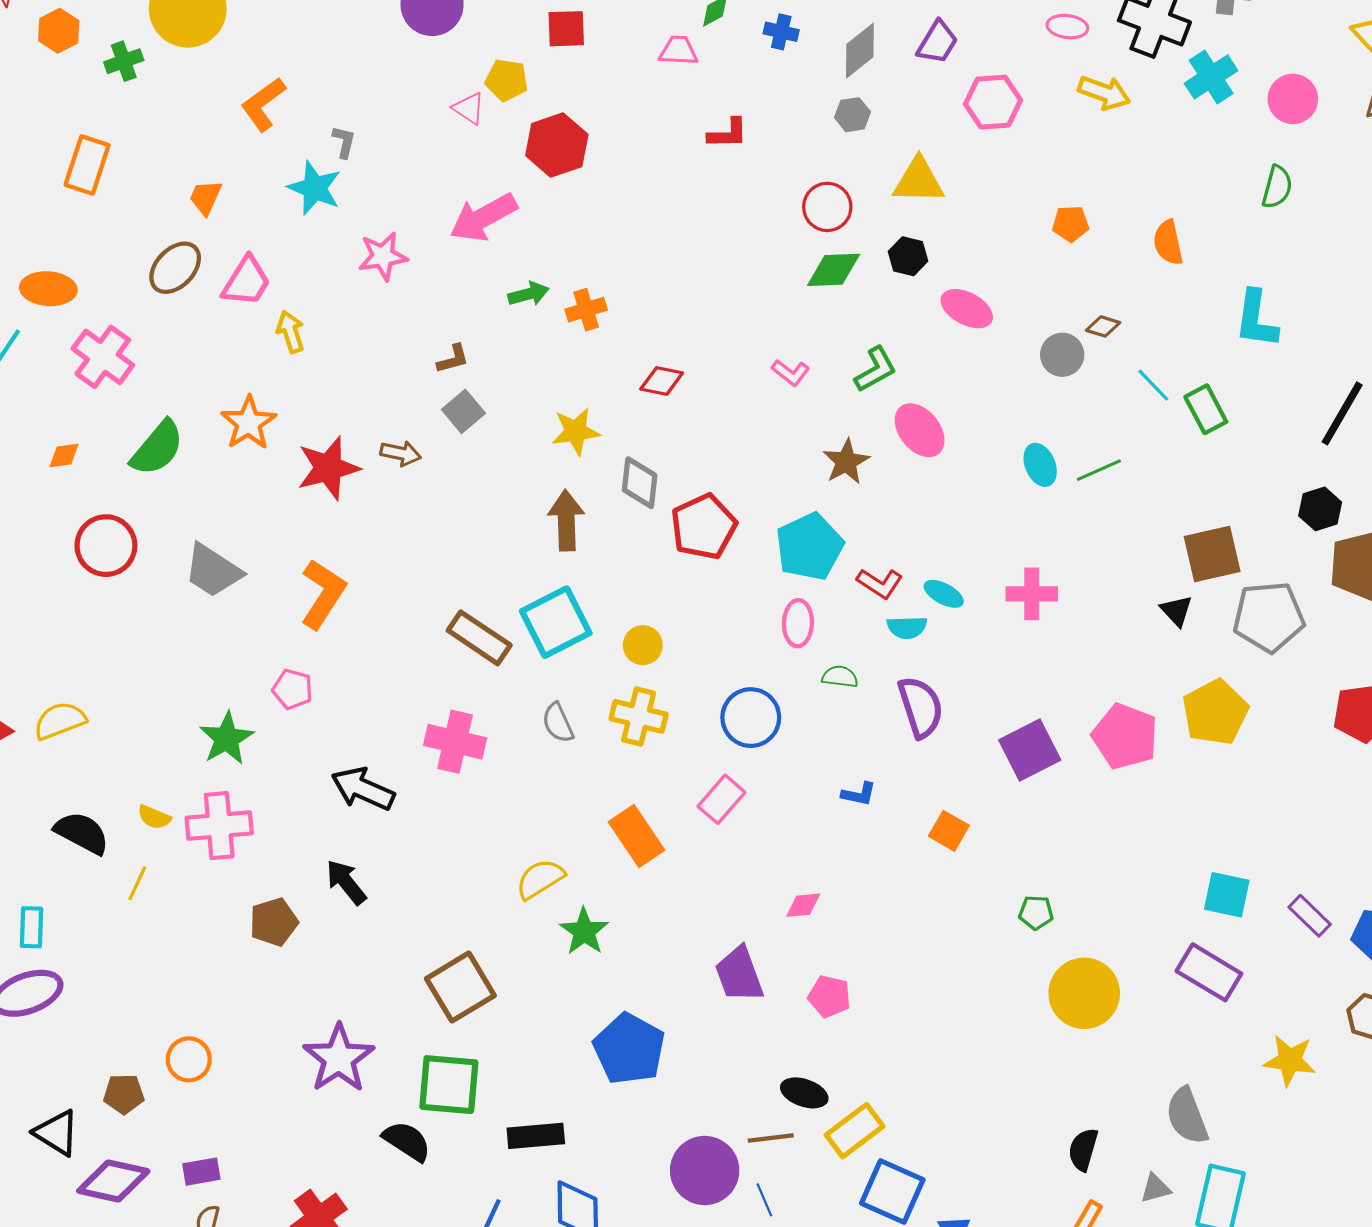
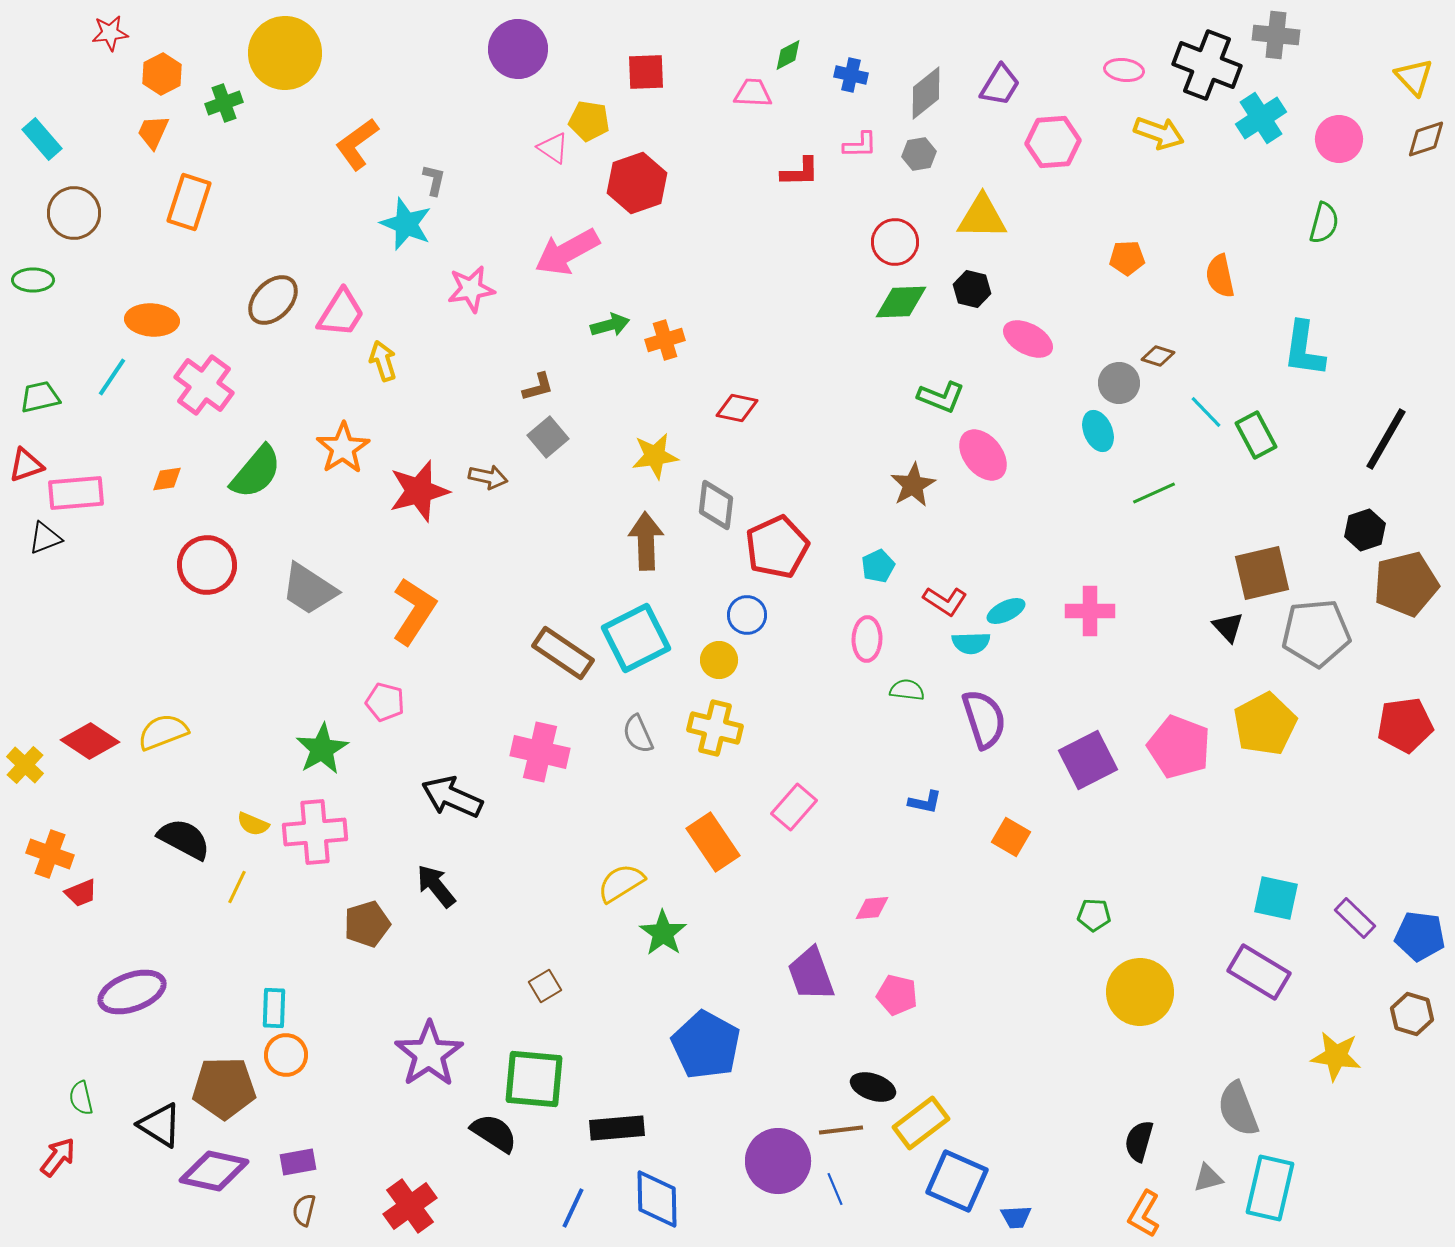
orange trapezoid: (206, 197) -> (153, 132), moved
green L-shape: (876, 369) -> (941, 397), turned 51
pink L-shape: (791, 373) -> (860, 145), moved, turned -39
cyan ellipse: (1040, 465) -> (1098, 431), moved
cyan pentagon: (809, 547) -> (878, 566), size x0.5
cyan ellipse: (944, 594) -> (1006, 611), turned -54
blue circle: (751, 718) -> (747, 615), moved, size x0.7
cyan rectangle: (32, 927) -> (274, 1008), moved
brown square: (460, 987) -> (545, 986), size x0.5
brown pentagon: (124, 1094) -> (224, 1088), size x1.6

